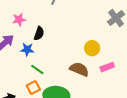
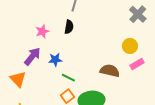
black semicircle: (39, 33) -> (69, 27), moved
yellow circle: (92, 48) -> (130, 46), moved

